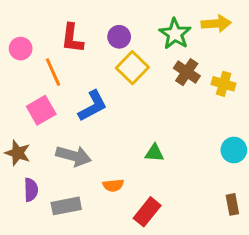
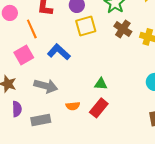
yellow square: (132, 68) -> (86, 26), turned 30
blue L-shape: (93, 106) -> (59, 52), turned -110
red rectangle: (147, 212) -> (99, 108), moved

